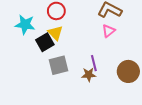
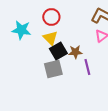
black square: (45, 42) -> (58, 51), moved
brown star: (89, 75) -> (75, 52), moved

